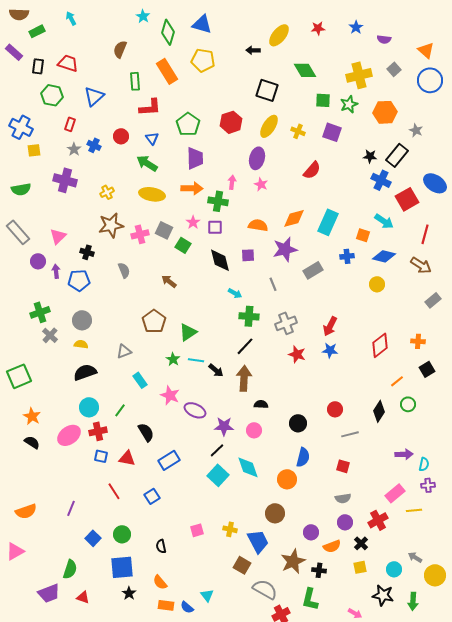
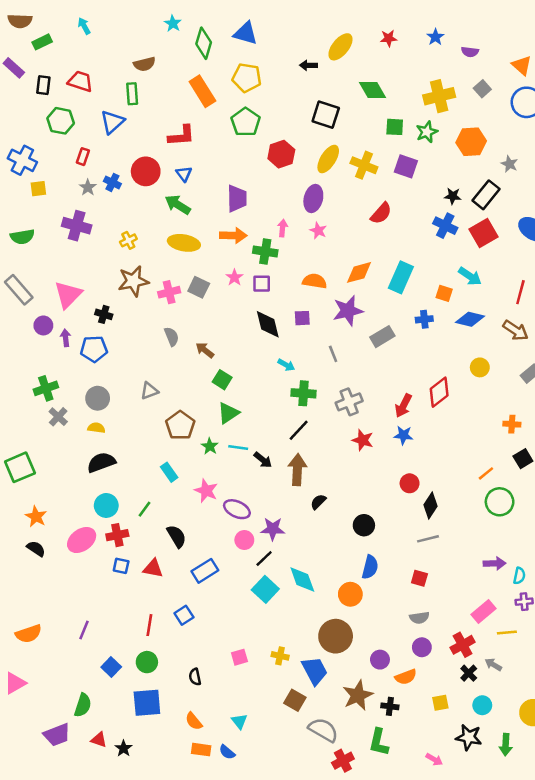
brown semicircle: (120, 49) -> (144, 64), turned -126
green rectangle: (135, 81) -> (132, 94), moved
green pentagon: (188, 124) -> (246, 122), moved
yellow cross: (298, 131) -> (364, 165), size x1.5
red circle: (121, 136) -> (146, 171), size x1.5
blue cross: (381, 180) -> (445, 226), moved
red square: (407, 199) -> (484, 233), moved
pink triangle: (58, 236) -> (68, 295), size x1.4
green square: (183, 245) -> (222, 380), moved
gray semicircle: (124, 270) -> (172, 337), moved
yellow circle: (377, 284) -> (480, 367), moved
brown pentagon: (154, 321) -> (180, 425), moved
red diamond: (380, 345) -> (439, 392), moved
gray triangle: (124, 351) -> (149, 391), moved
black semicircle: (261, 404) -> (318, 502), turned -48
green circle: (408, 404) -> (500, 502), size x1.5
red circle: (335, 409) -> (410, 483), moved
black diamond: (379, 411) -> (430, 505), moved
pink circle: (254, 430) -> (244, 540), moved
red line: (114, 491) -> (149, 625), moved, turned 42
brown circle: (275, 513) -> (336, 636), size x1.4
black cross: (361, 543) -> (469, 673), moved
gray arrow: (415, 557) -> (493, 665), moved
black star: (129, 593) -> (123, 748), moved
cyan triangle: (207, 595) -> (239, 721), moved

